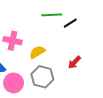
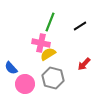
green line: (52, 15) -> (50, 22), moved, turned -66
pink cross: (13, 41) -> (41, 43), moved

